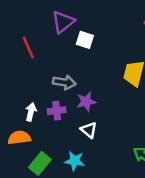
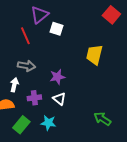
red line: (28, 48) -> (25, 36), moved
gray arrow: (64, 82) -> (26, 66), moved
purple cross: (57, 111) -> (34, 98), moved

